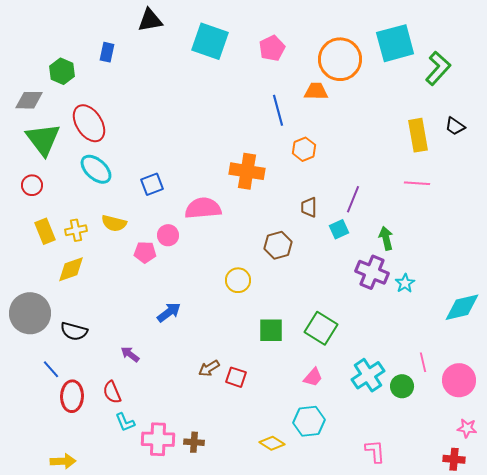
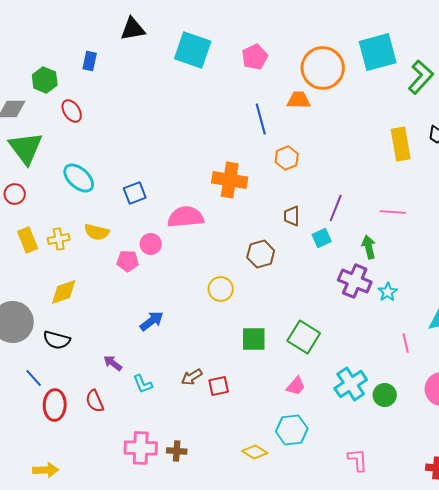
red ellipse: (89, 123) -> (72, 111), moved, size x0.6
pink line: (417, 183) -> (393, 212), moved
yellow diamond: (71, 269) -> (64, 292), moved
pink line: (423, 362) -> (406, 343), moved
red square: (236, 377) -> (219, 386), turned -30
cyan L-shape: (125, 422) -> (143, 384), moved

